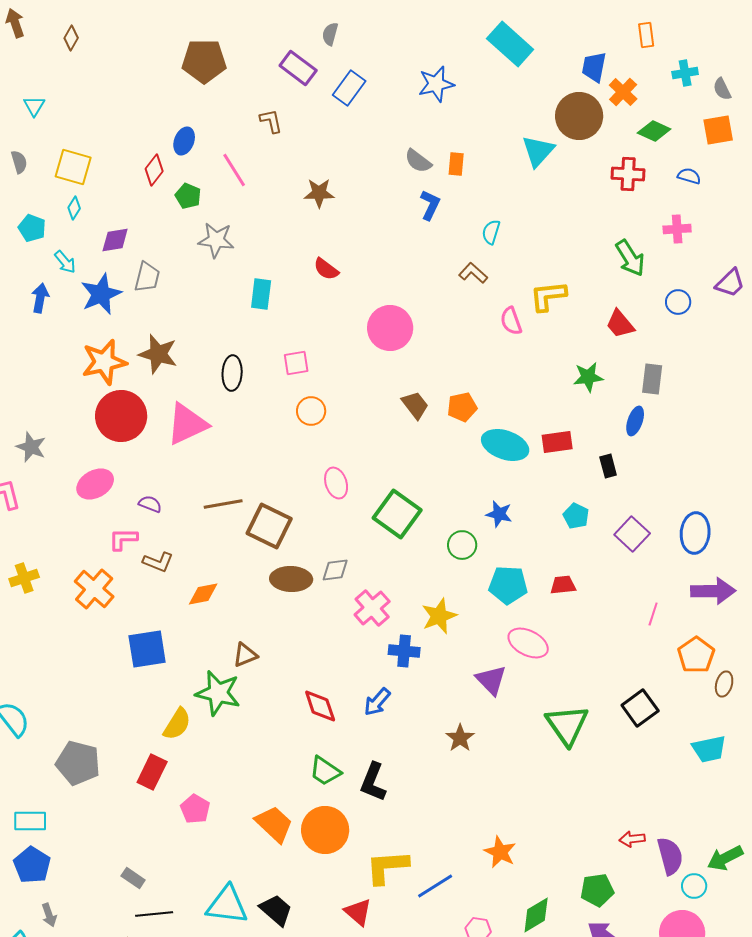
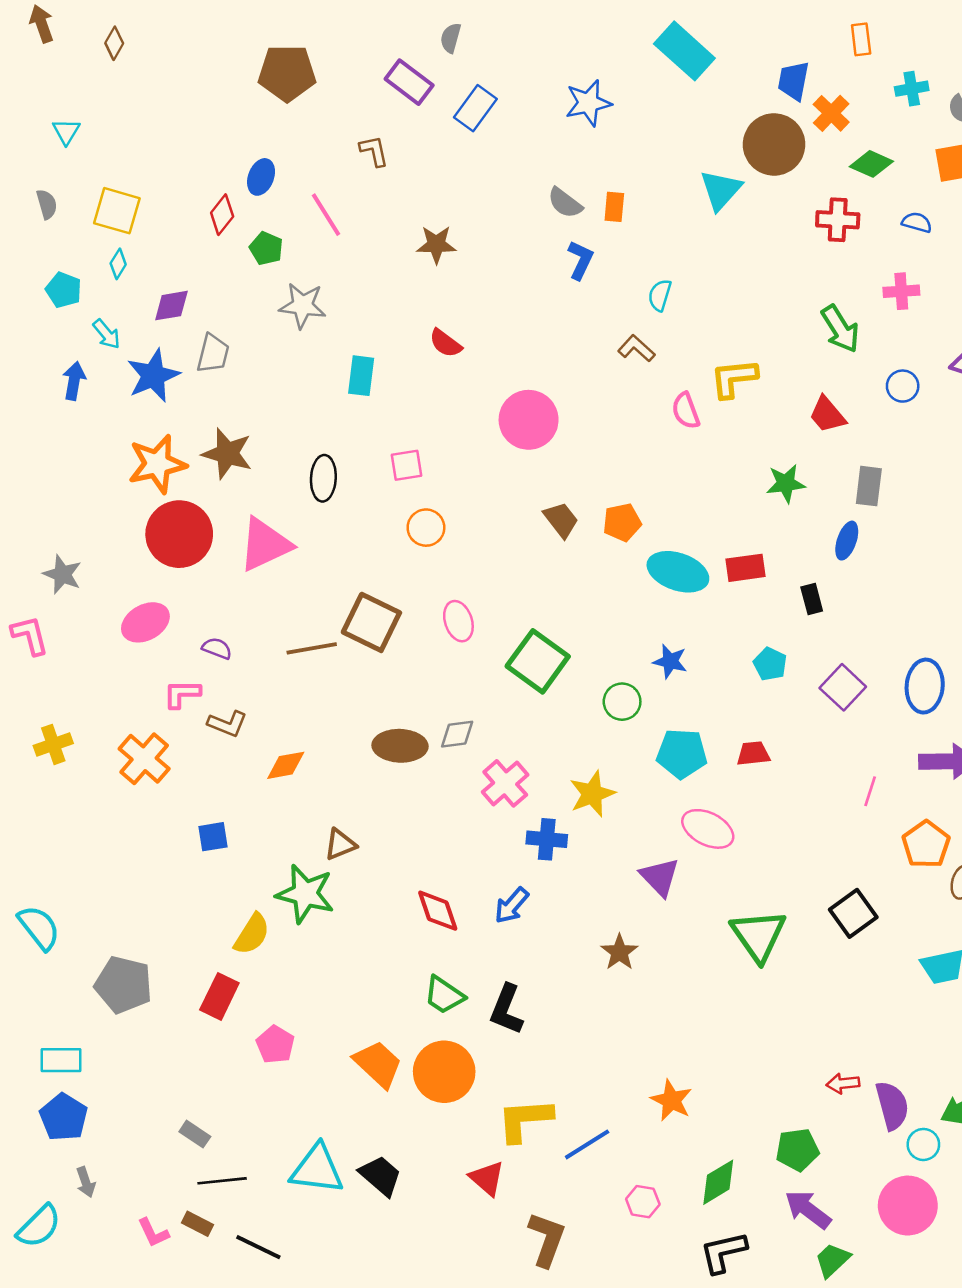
brown square: (269, 526) -> (371, 622), moved
blue square: (147, 649) -> (213, 837), size x0.6

